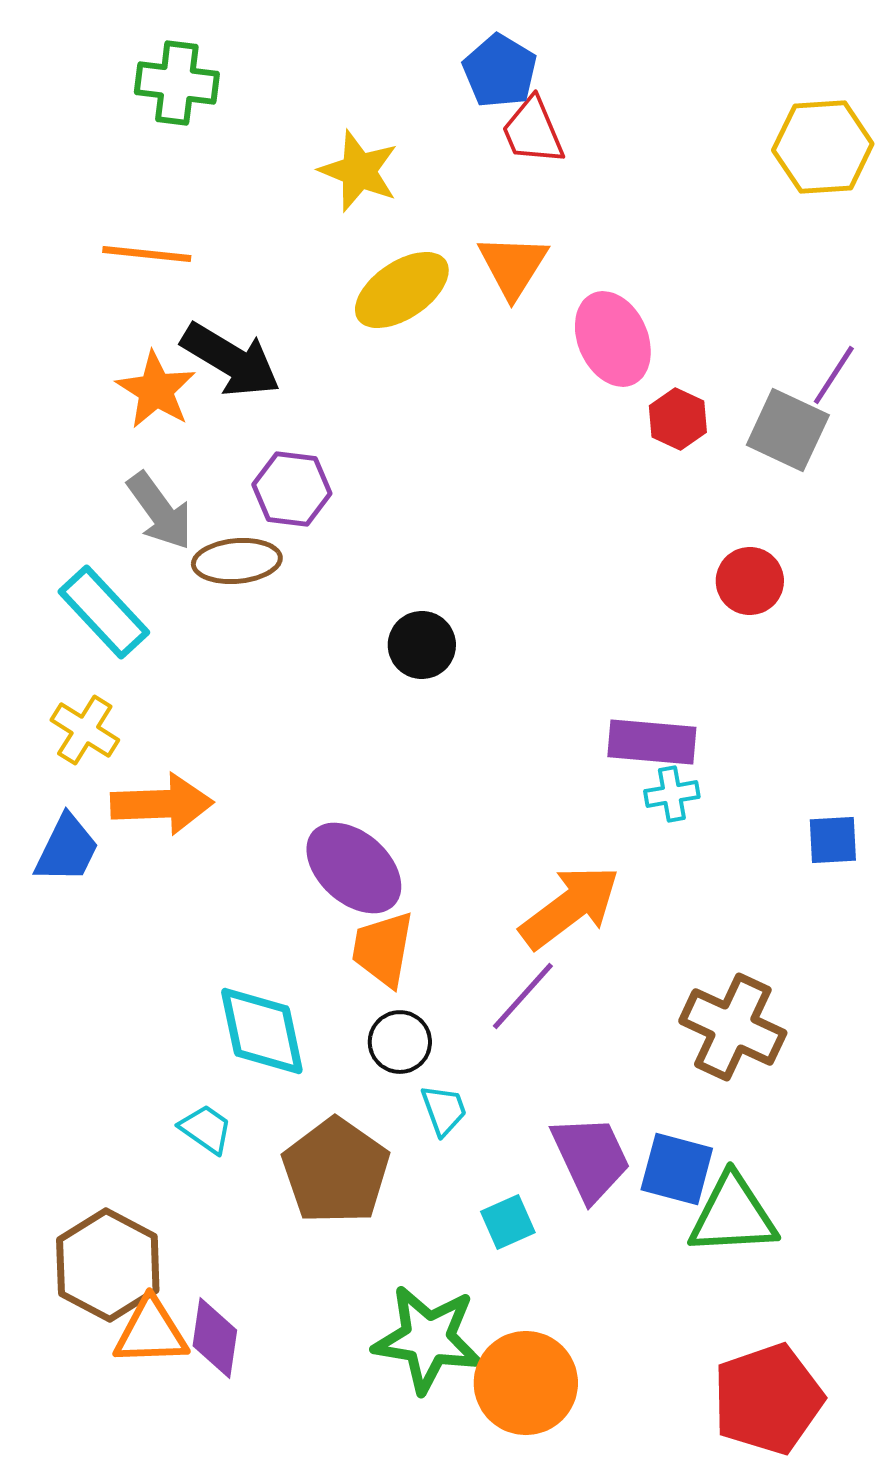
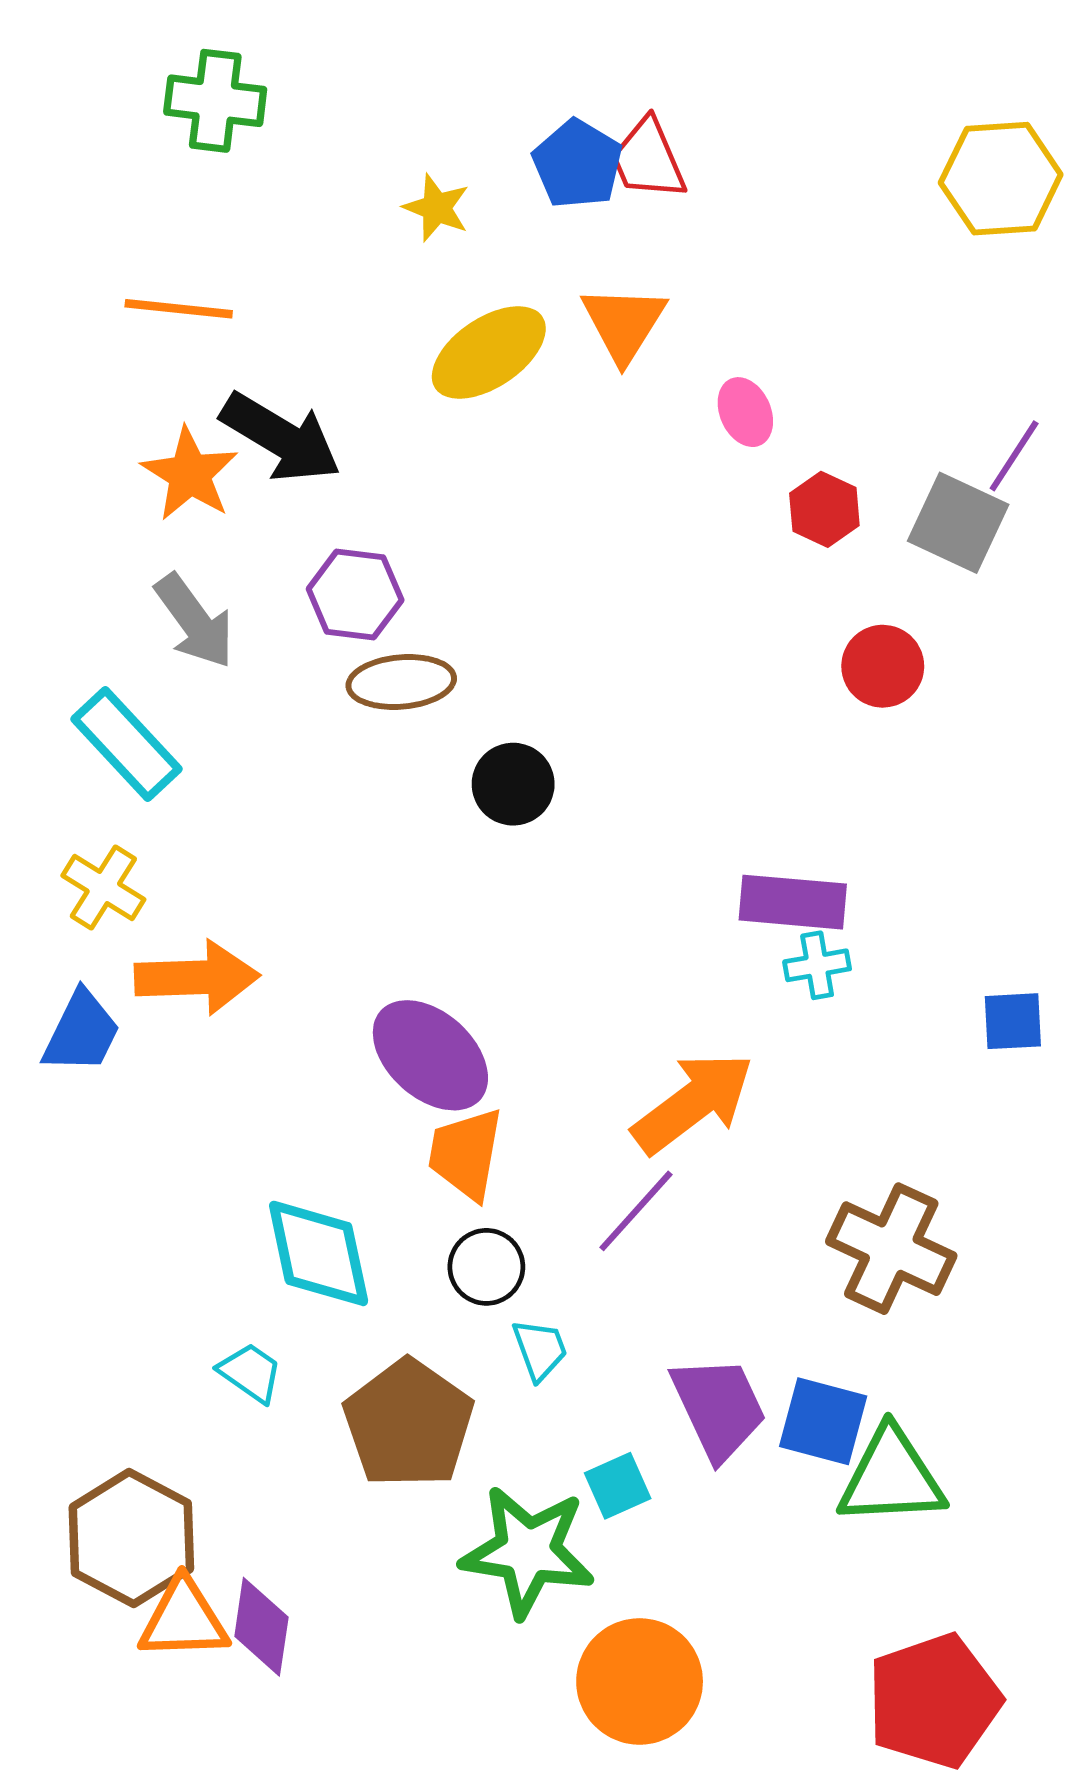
blue pentagon: (500, 71) -> (578, 164), moved
yellow star: (359, 171) -> (437, 208), size x0.7
pink ellipse: (613, 339) -> (745, 412), size x0.6
brown ellipse: (237, 561) -> (401, 682), moved
red circle: (750, 581) -> (883, 666), moved
green star: (428, 1339) -> (528, 1551), moved

